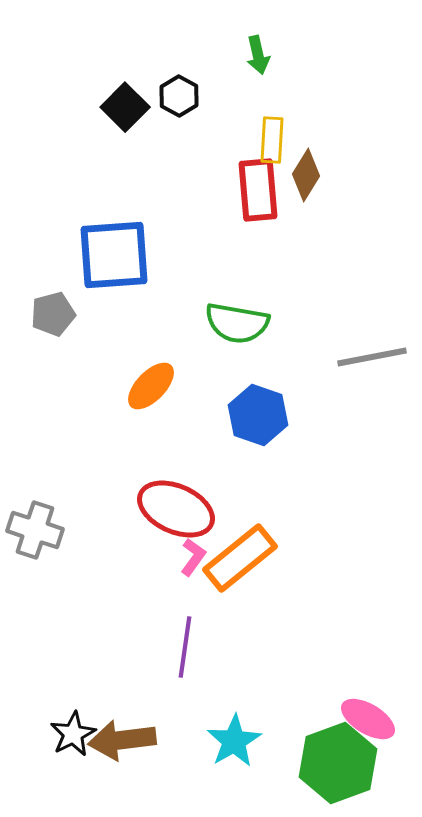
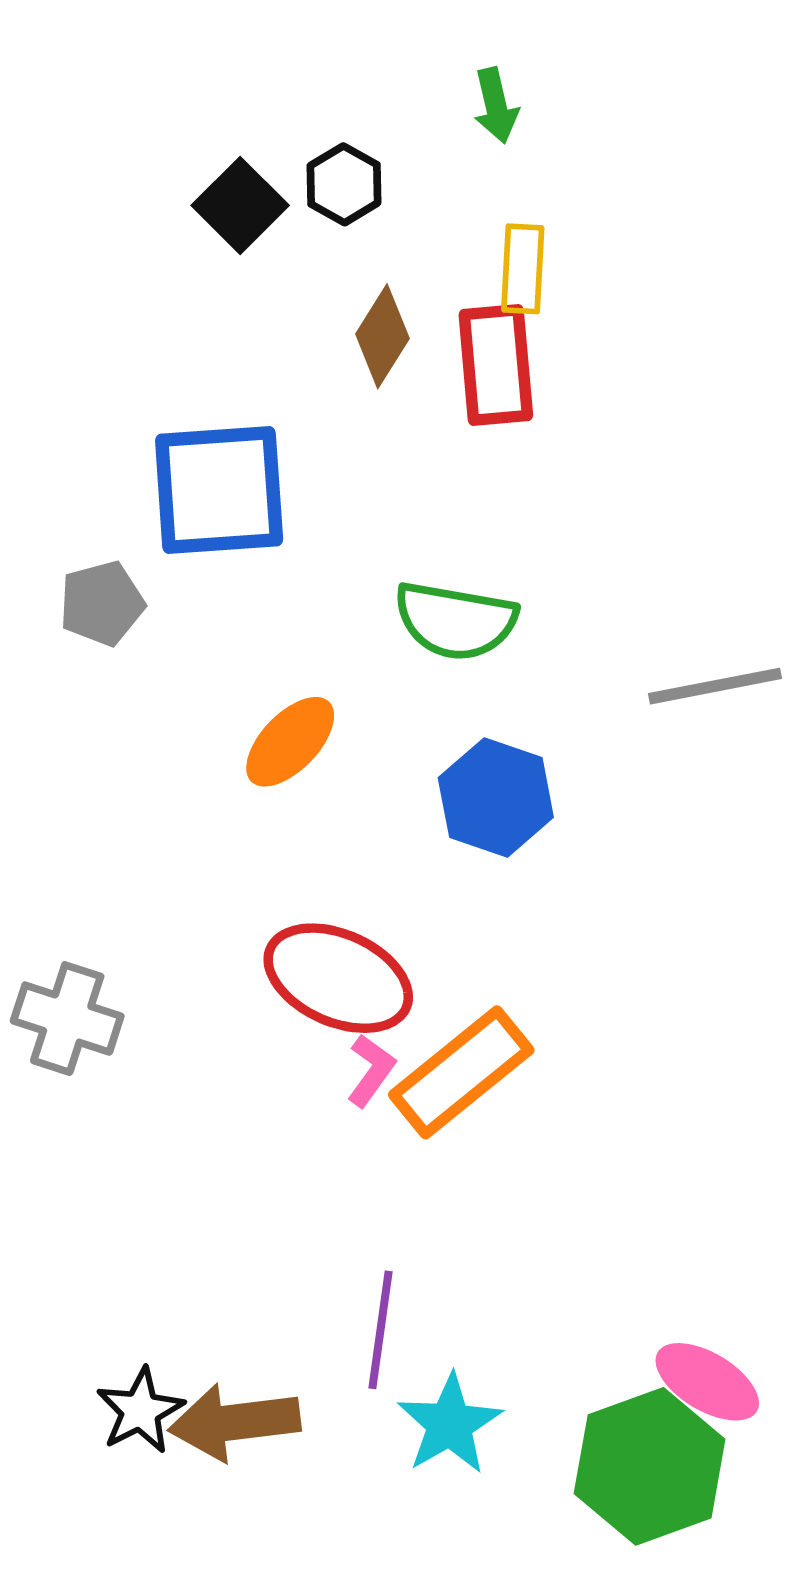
brown diamond: (306, 175) -> (382, 336), moved
purple line: (185, 647) -> (381, 1330), moved

